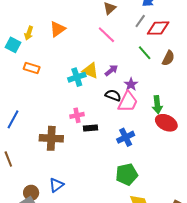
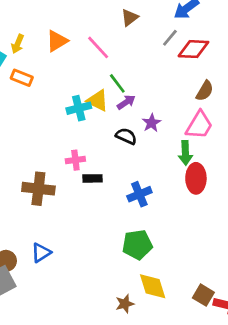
pink line: (106, 35) -> (98, 47), moved
green line: (145, 53) -> (117, 83), moved
orange rectangle: (32, 68) -> (22, 78), moved
pink trapezoid: (128, 102) -> (199, 125), moved
red ellipse: (166, 123) -> (196, 178), turned 60

